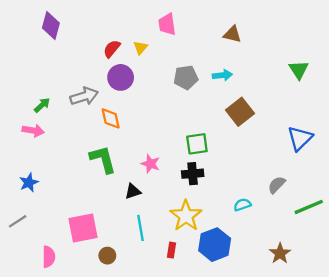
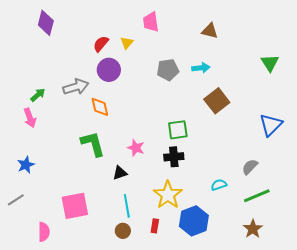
pink arrow: (33, 131) -> (30, 118), turned 60
green line: (309, 207) -> (257, 196), moved
brown circle: (107, 256) -> (123, 231), moved

